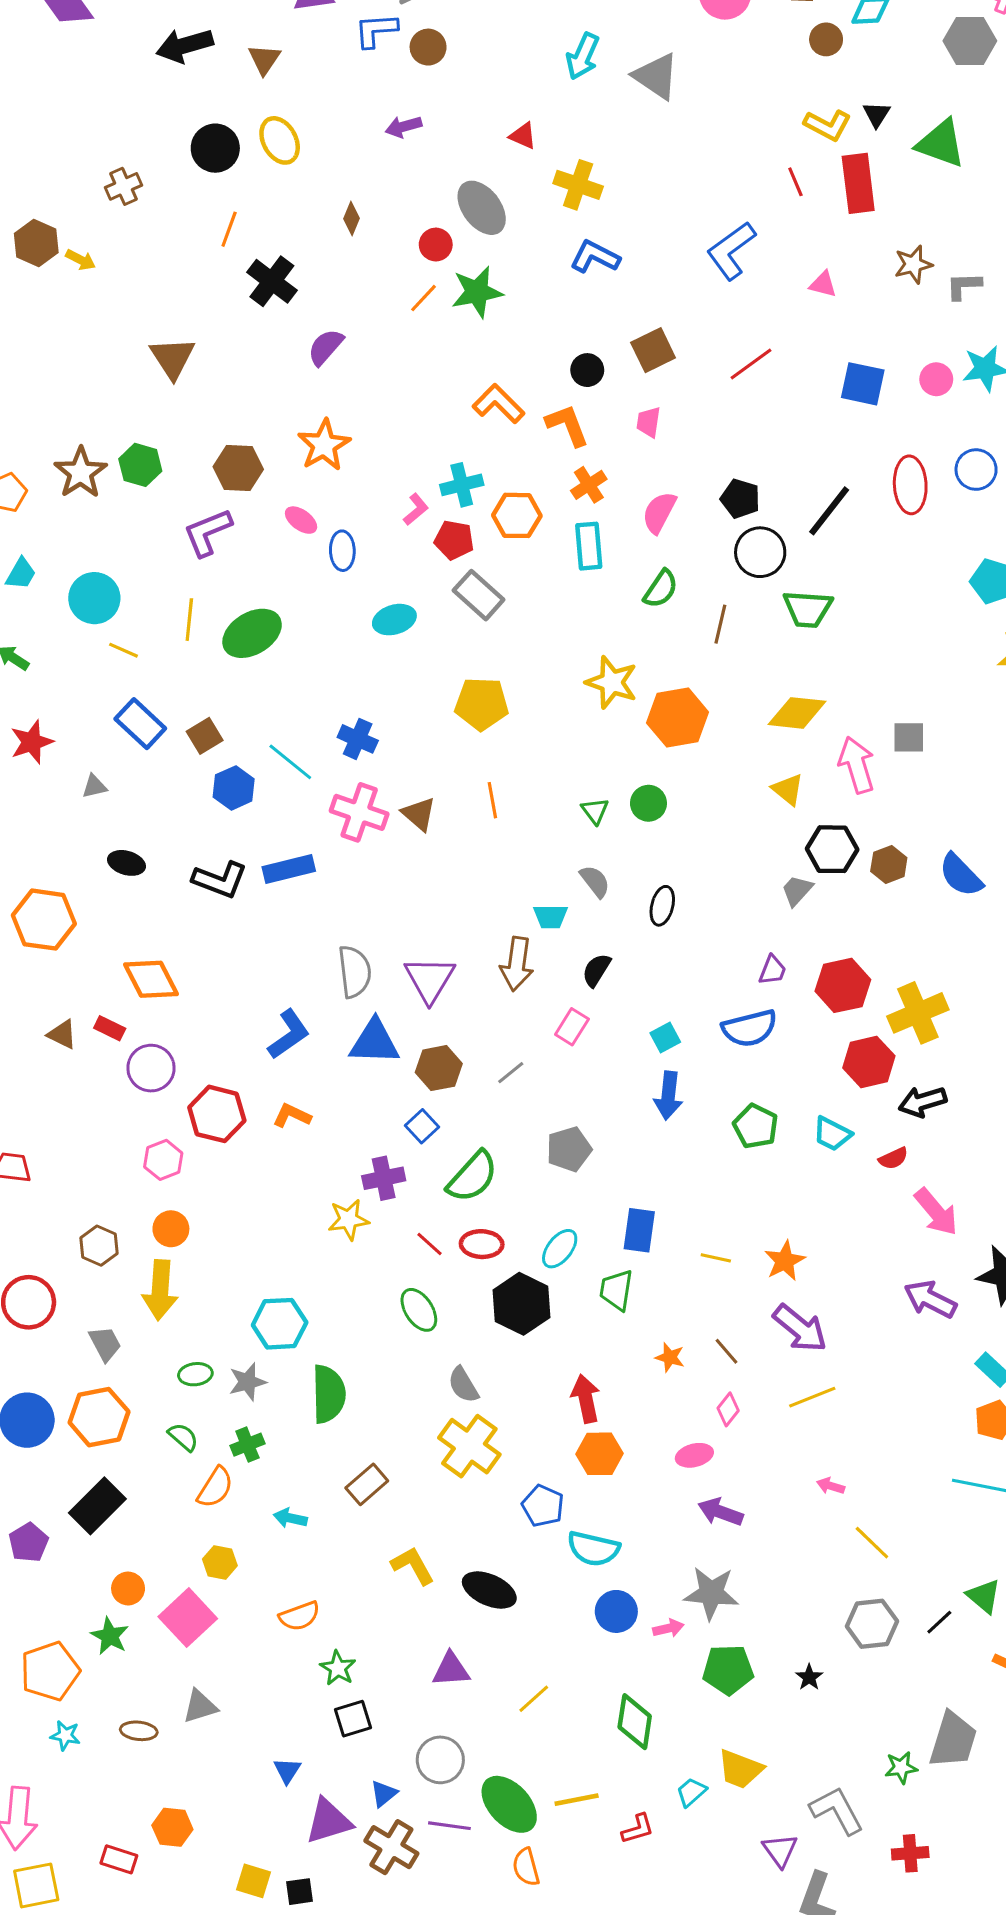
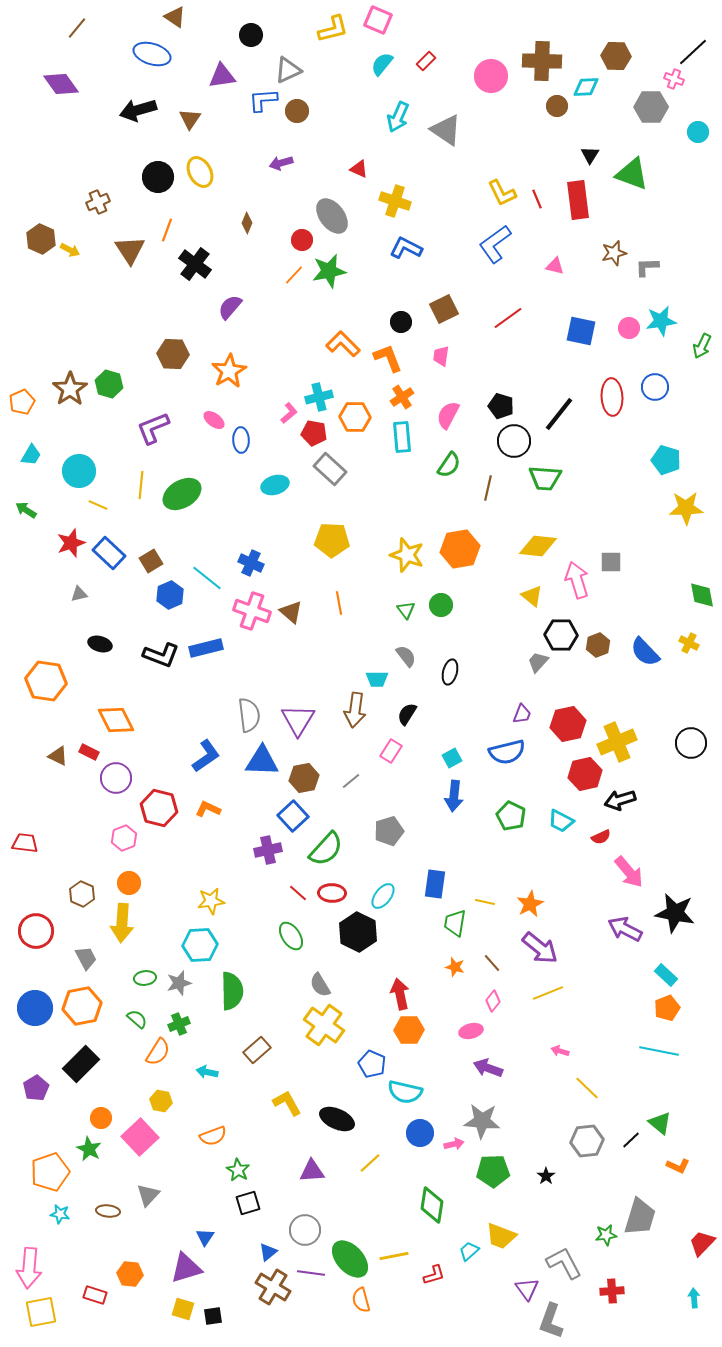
yellow L-shape: (828, 125) -> (502, 193), moved, turned 36
brown triangle: (172, 358) -> (130, 250), moved
brown hexagon: (238, 468) -> (173, 354), moved
yellow star: (612, 682) -> (407, 555), moved
red star: (32, 742) -> (71, 543), moved
blue square: (422, 1126) -> (293, 816), size x1.4
yellow star: (348, 1220) -> (211, 901), moved
green trapezoid: (616, 1290) -> (455, 923), moved
yellow line: (534, 1699) -> (370, 1163), moved
gray triangle: (200, 1706) -> (148, 1195), turned -30
purple triangle: (329, 1821) -> (186, 1268), moved

